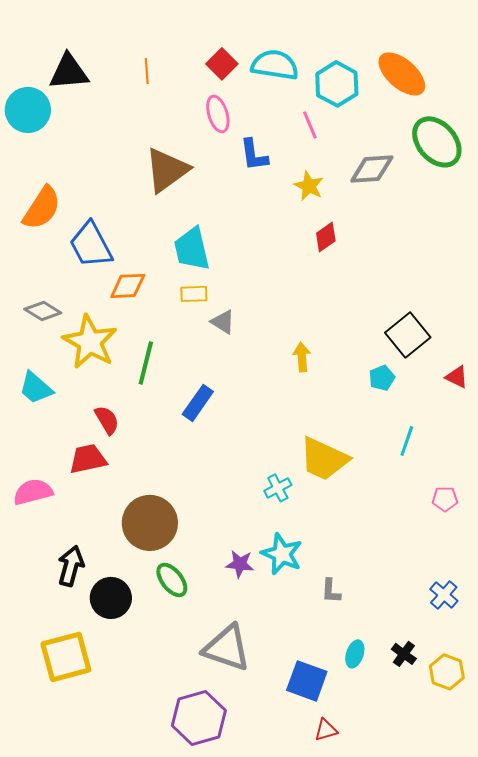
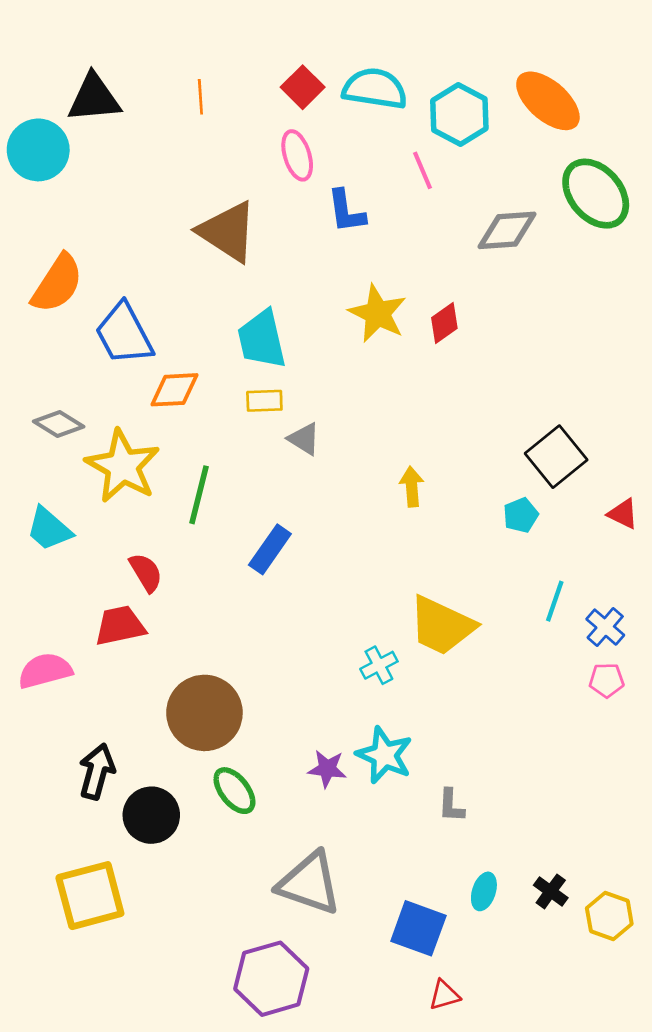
brown triangle: (167, 170) -> (228, 232), turned -51
yellow star: (309, 186) -> (378, 314), moved, size x1.4
blue cross: (444, 595) -> (605, 627), moved

